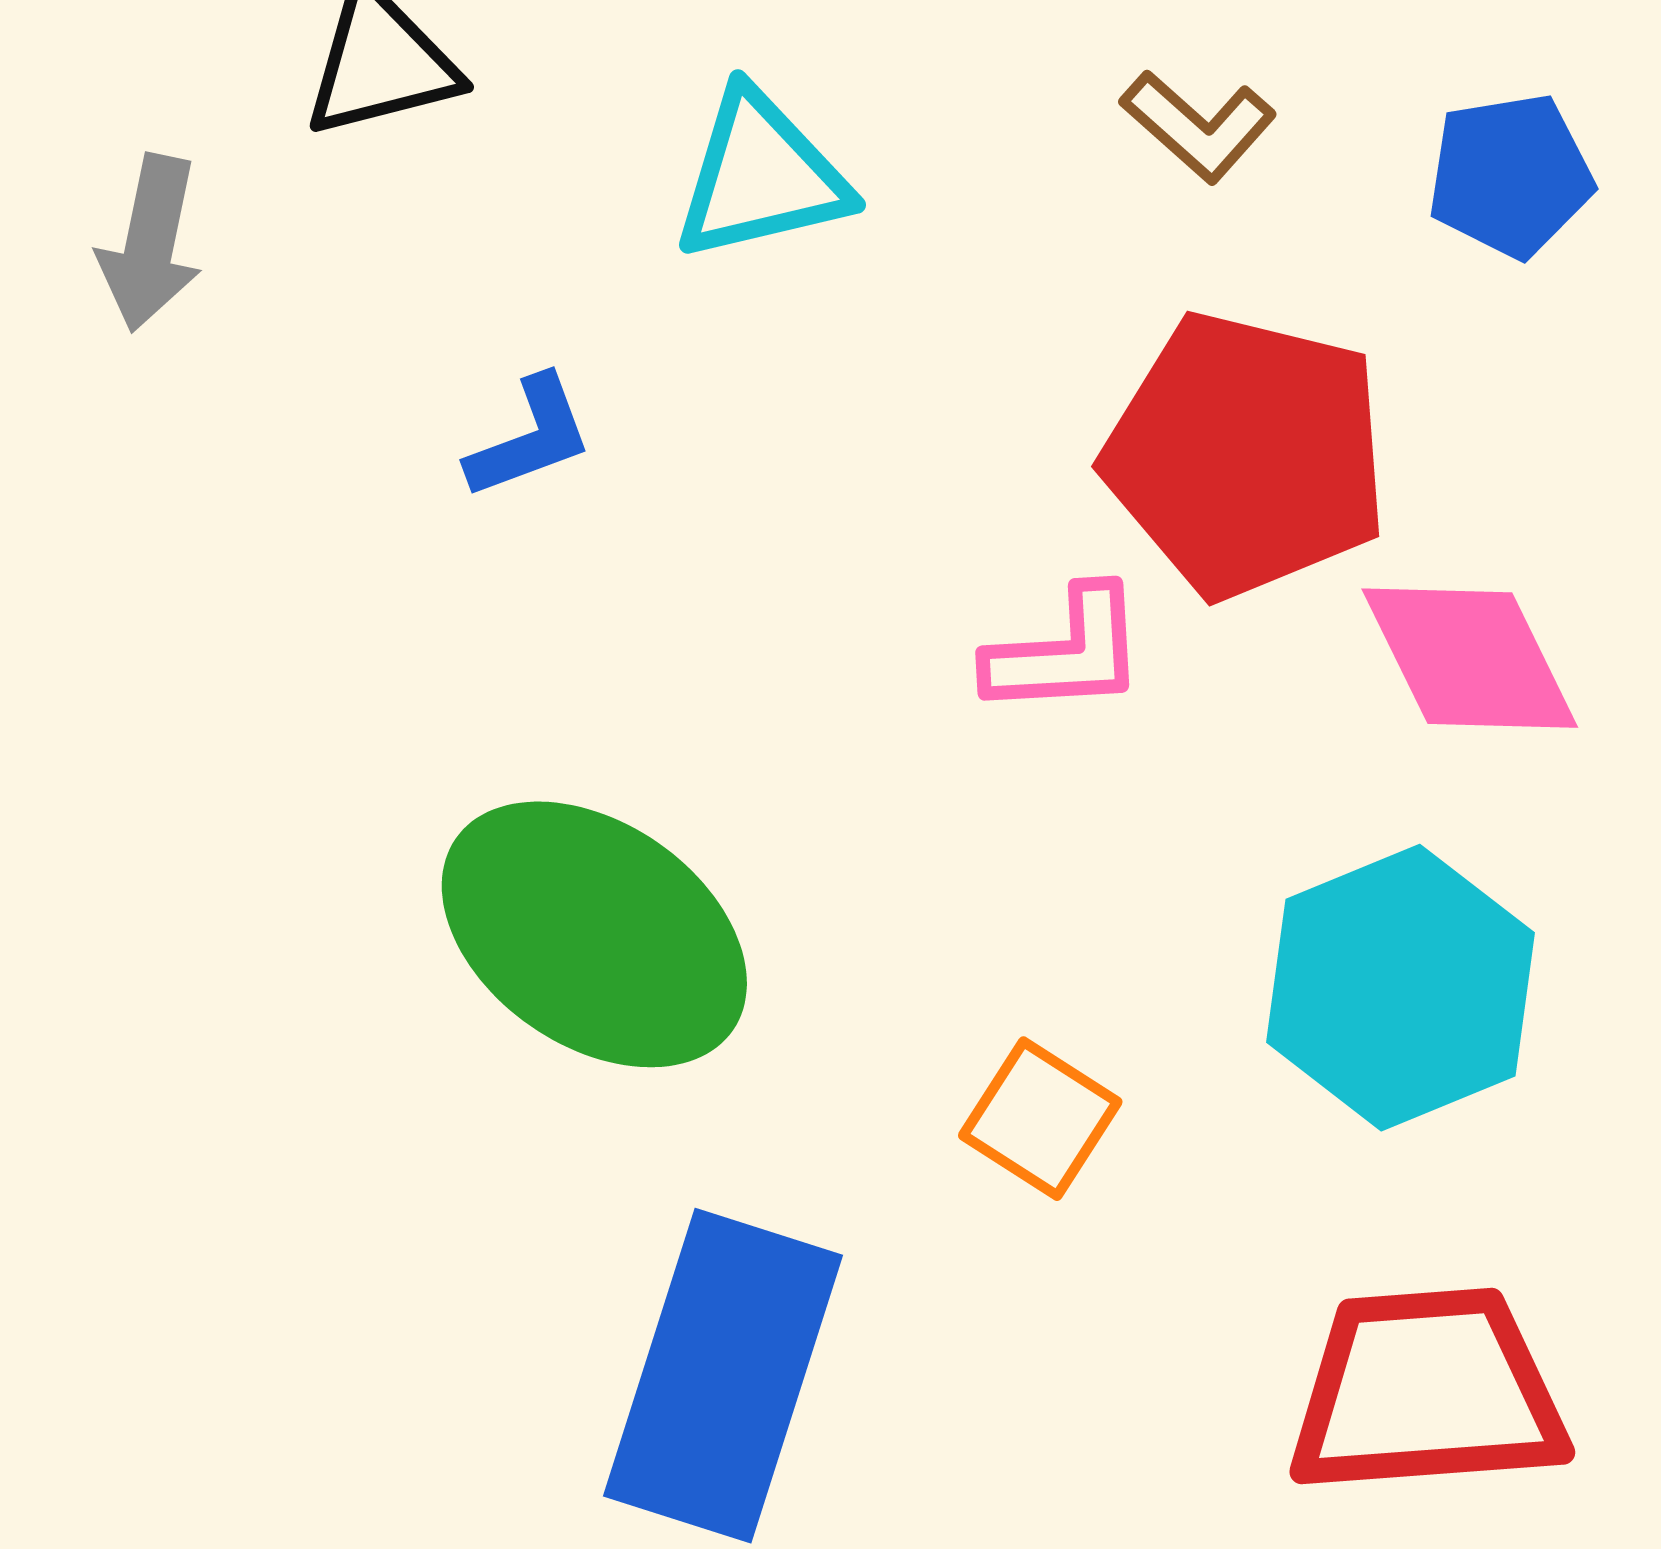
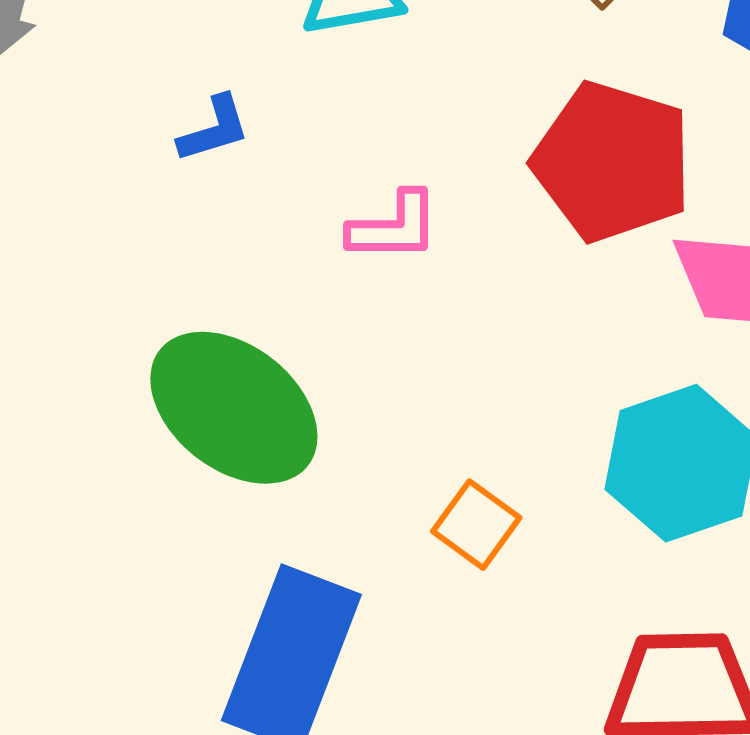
pink L-shape: (1066, 652) -> (394, 227), moved

